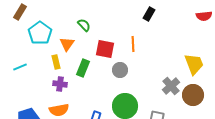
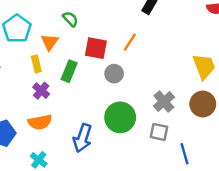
orange line: (133, 44) -> (130, 42), turned 35
purple cross: (60, 84) -> (41, 91), turned 32
gray cross: (171, 86) -> (164, 102), moved

